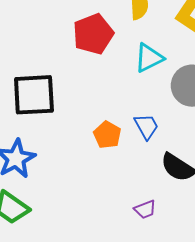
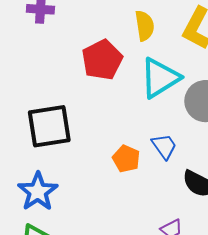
cyan triangle: (149, 58) -> (160, 78), size x1.4

